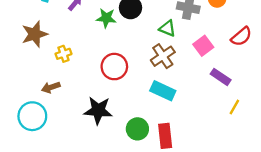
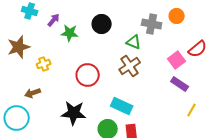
green star: (106, 18) -> (70, 33), moved
pink square: (203, 46) -> (177, 60), moved
cyan rectangle: (163, 91) -> (122, 106), moved

